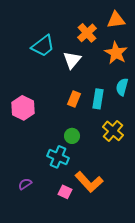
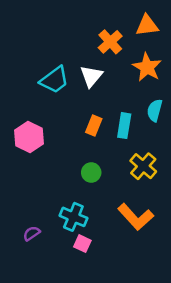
cyan trapezoid: (43, 46) -> (54, 80), moved
cyan cross: (58, 157) -> (73, 217), moved
orange L-shape: (89, 182) -> (136, 217), moved

